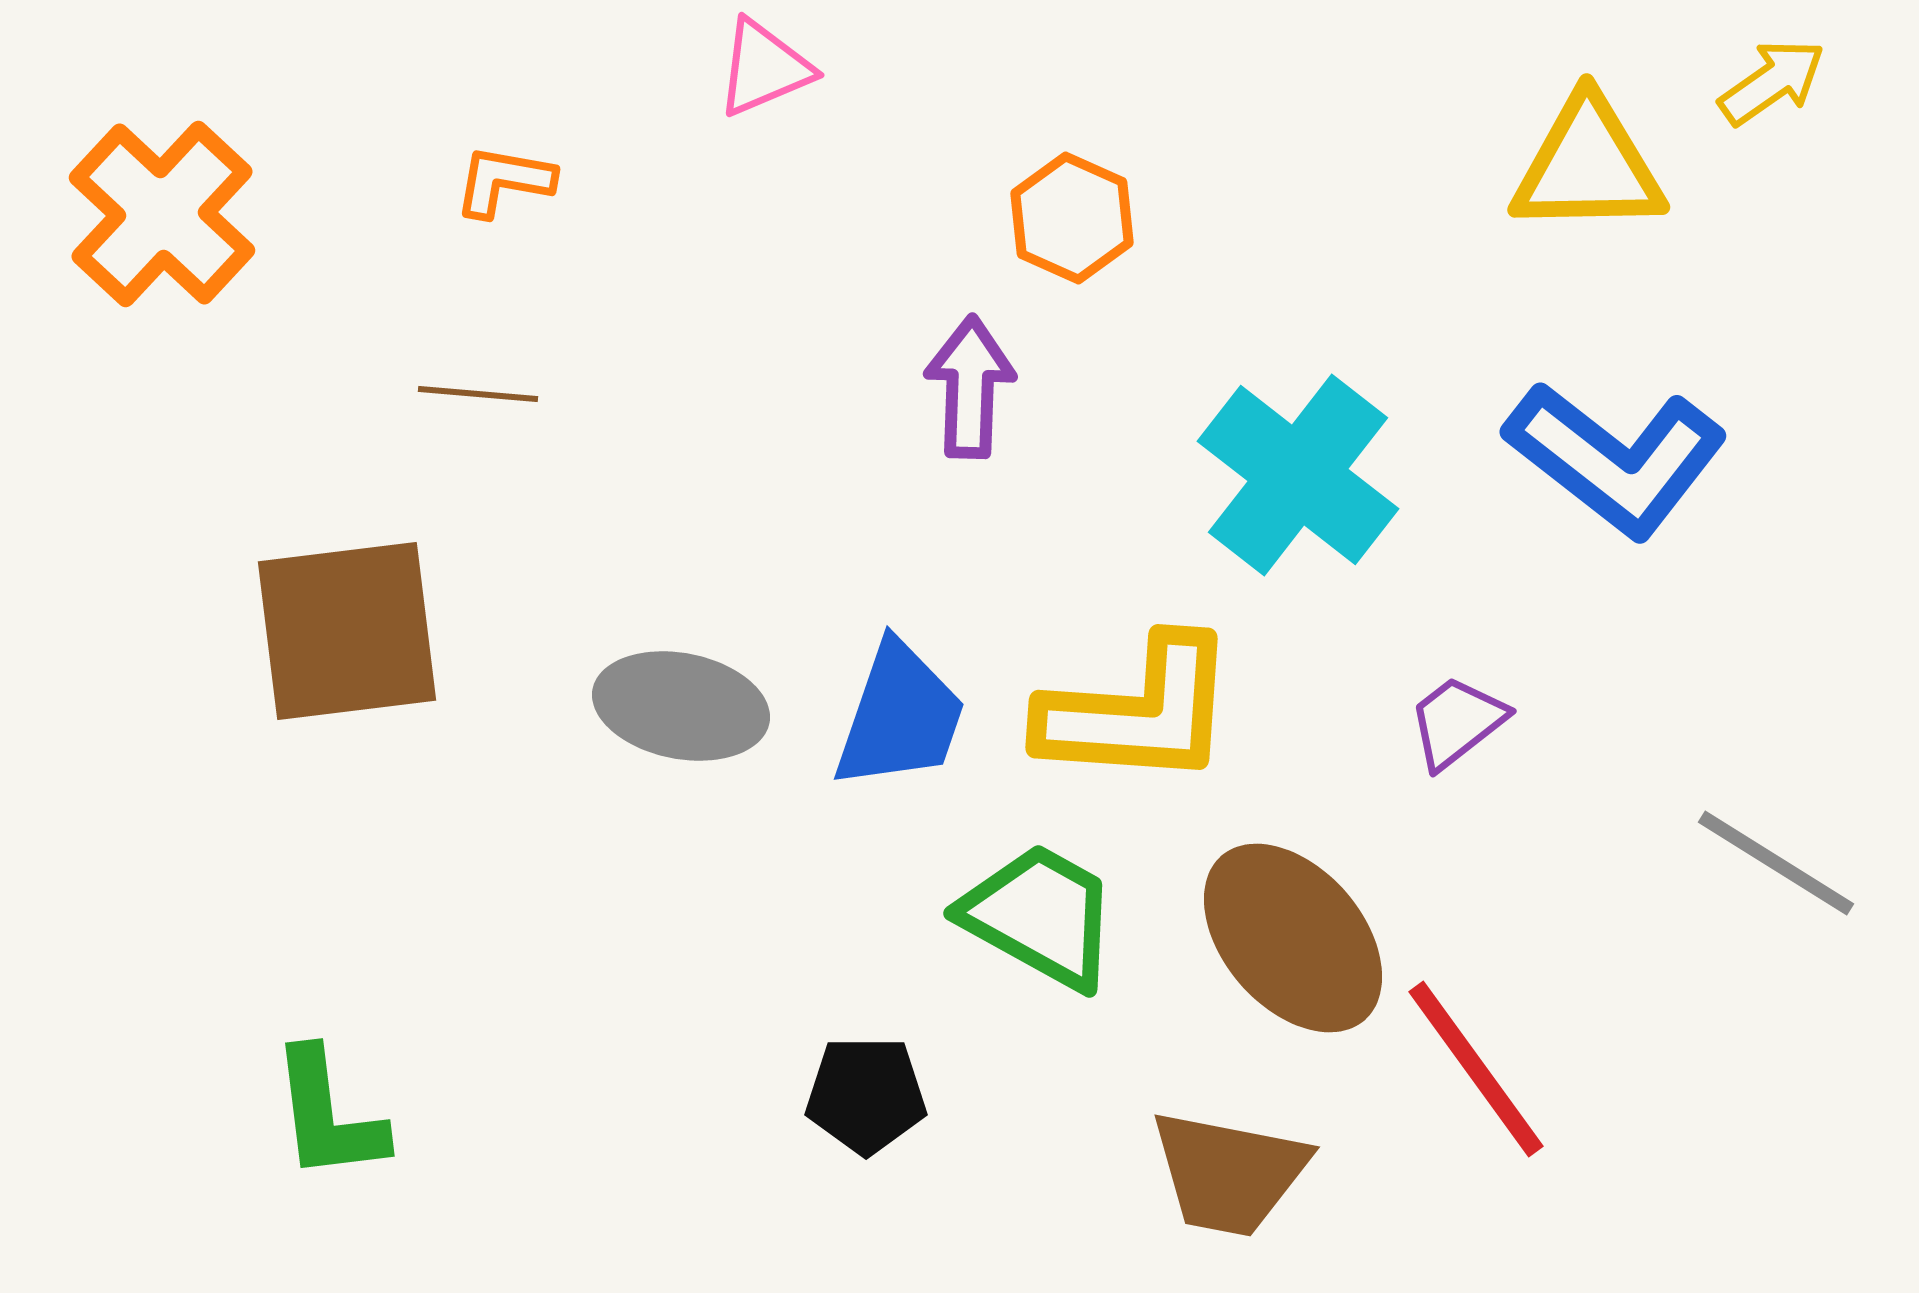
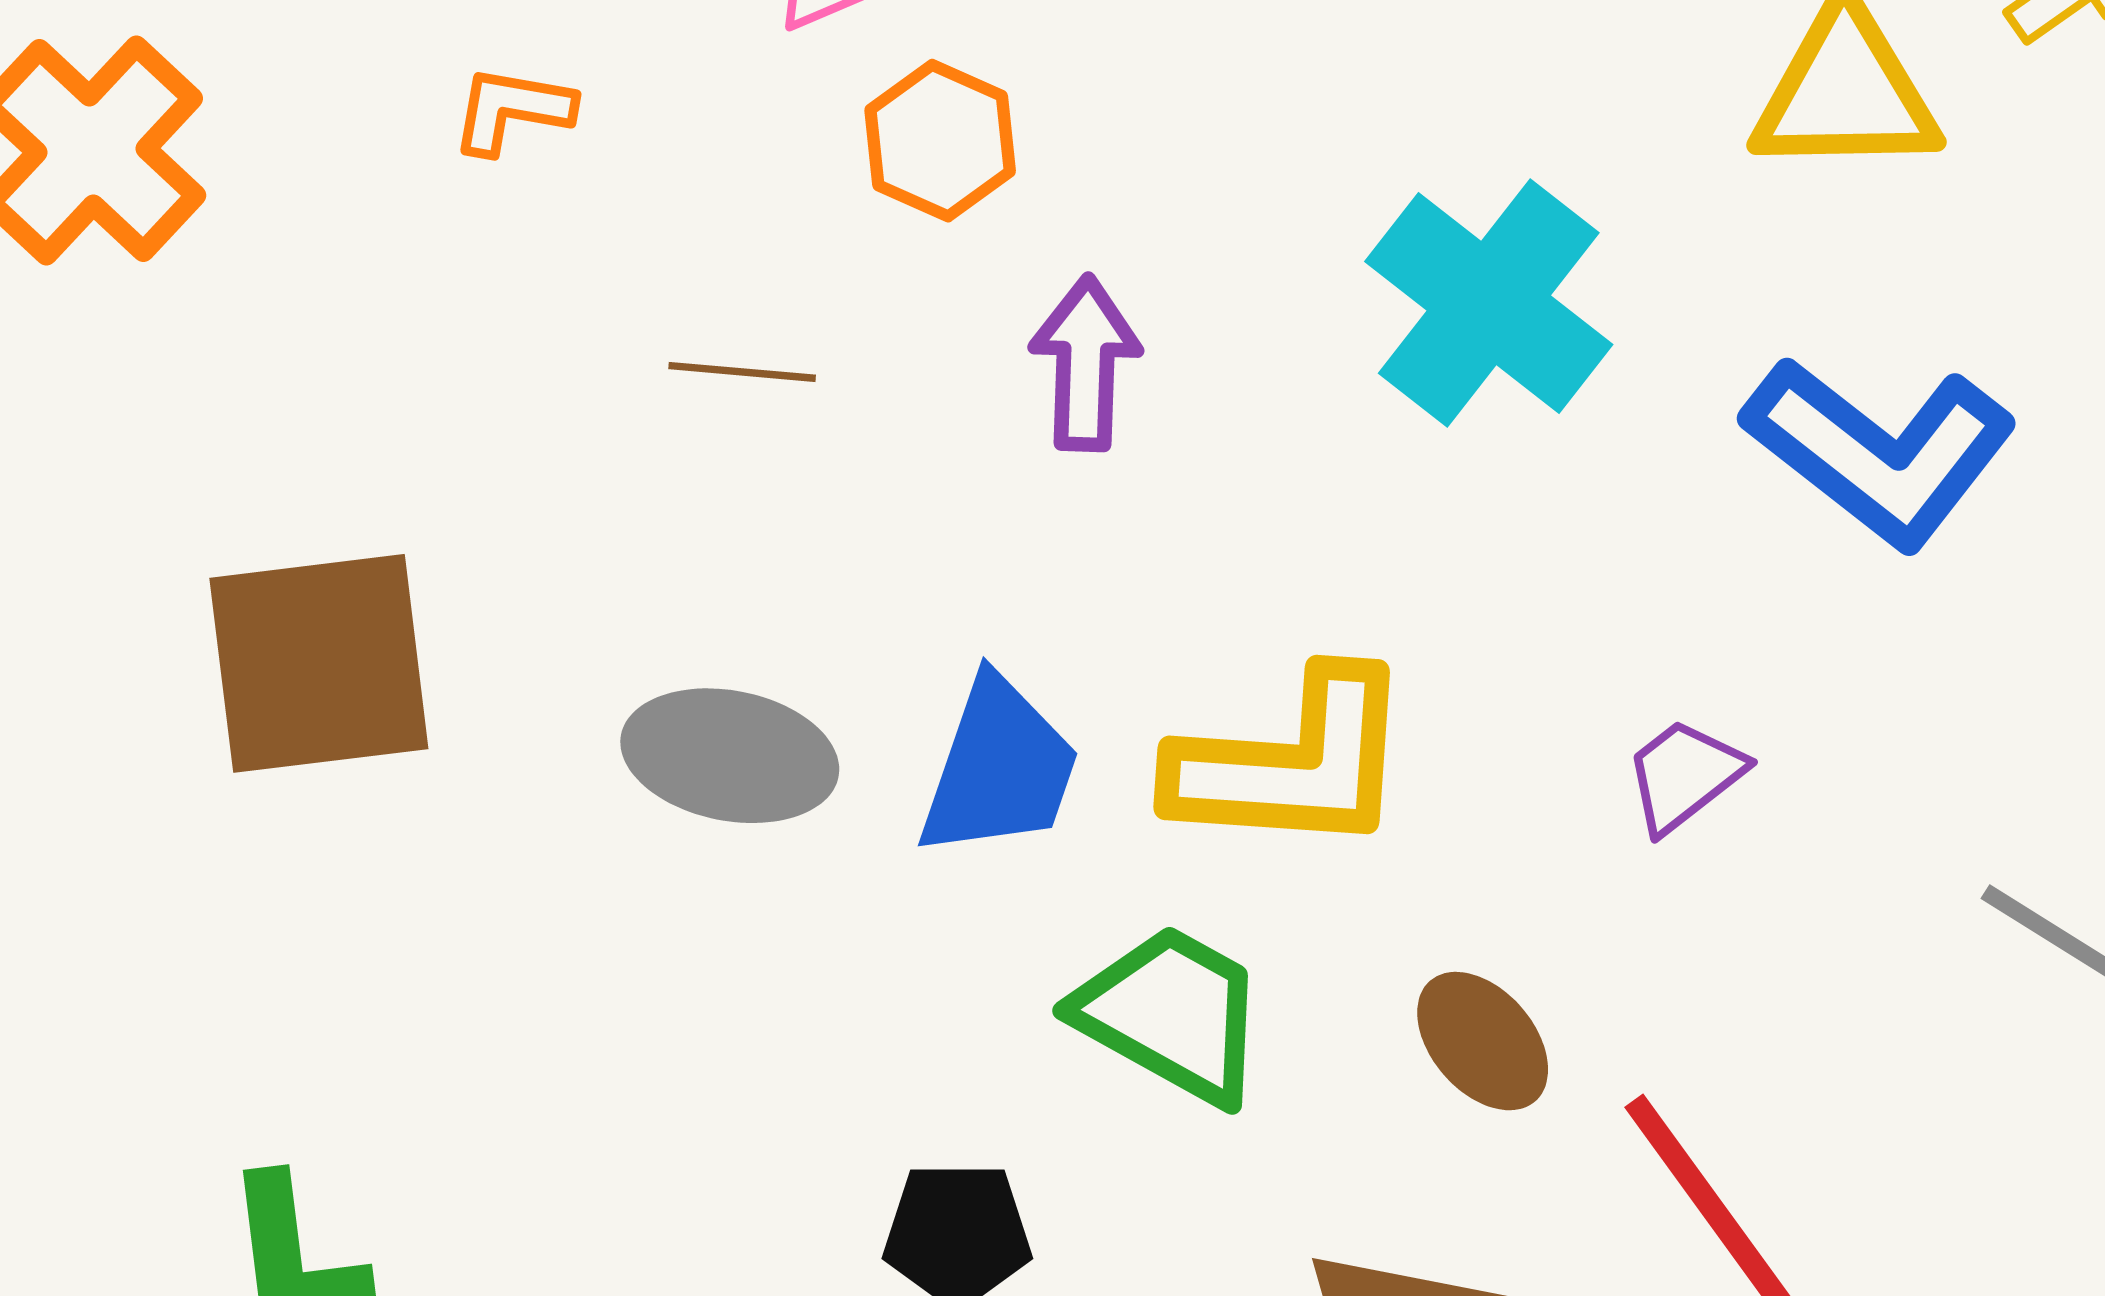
orange hexagon: (1072, 218) -> (940, 141), moved
brown line: (478, 394) -> (742, 372), moved
cyan cross: (1298, 475) -> (1489, 303), moved
brown ellipse: (1293, 938) -> (1483, 1041), size x0.6

